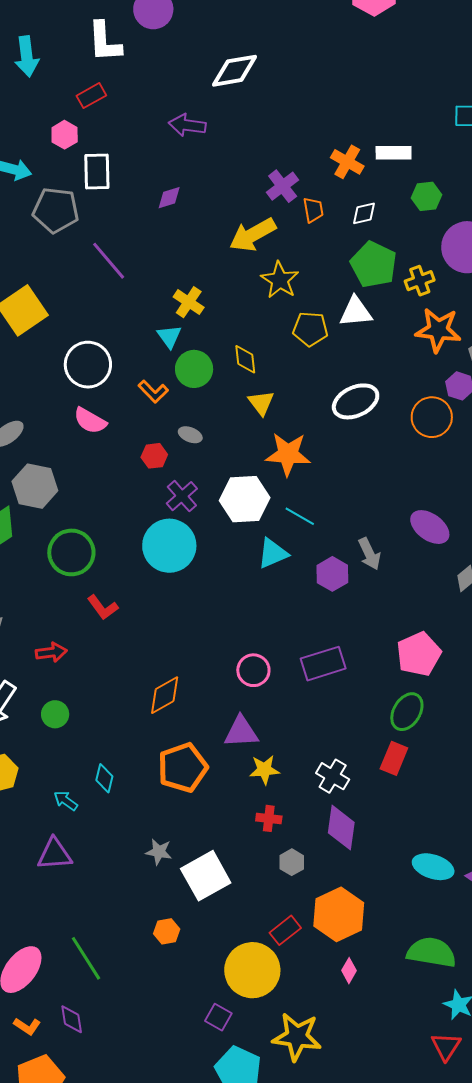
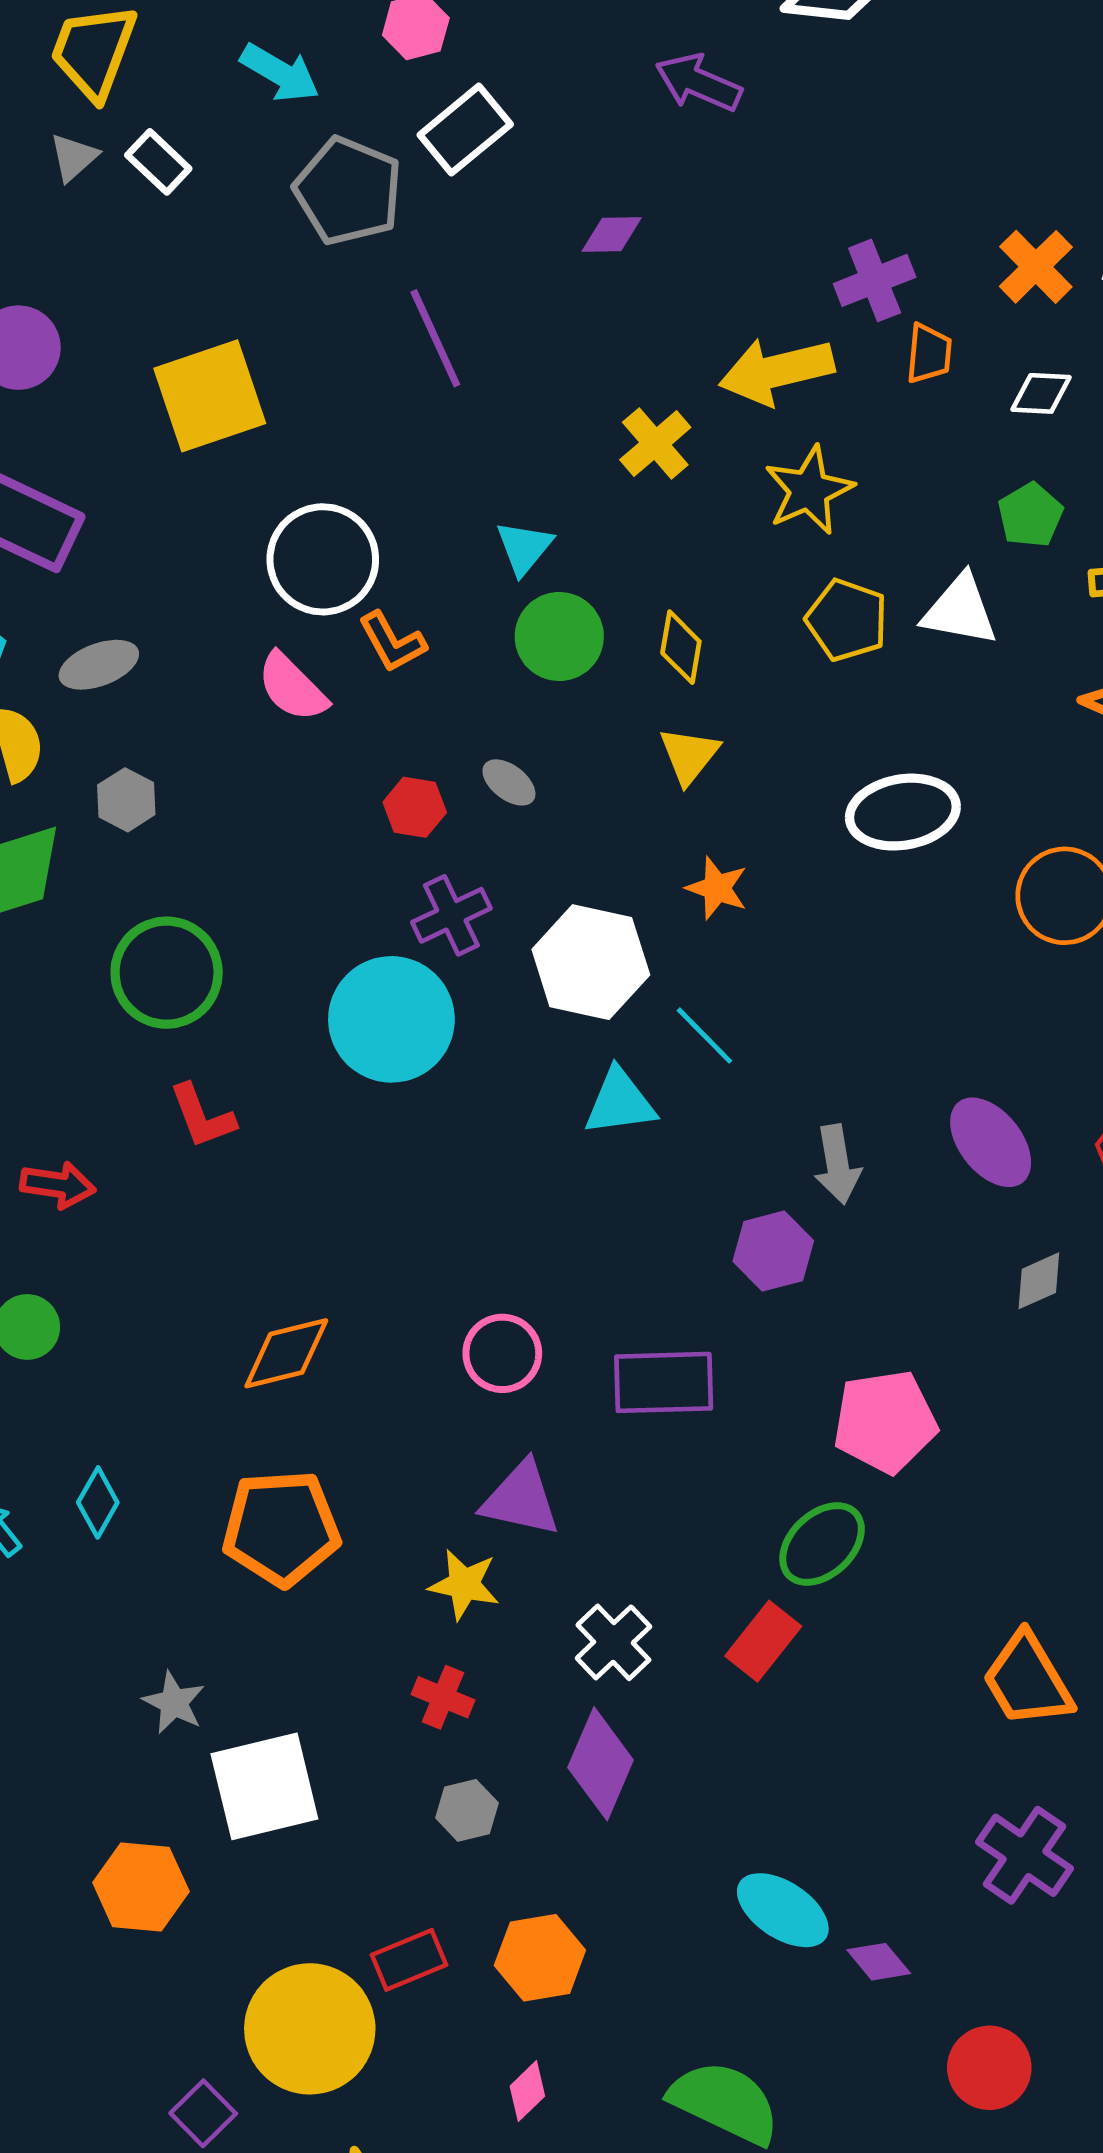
white rectangle: (97, 171) -> (465, 130), turned 36
green pentagon: (374, 265) -> (1030, 515), size x0.6
yellow cross: (189, 302) -> (655, 444), moved
orange L-shape: (153, 392) -> (392, 642), moved
orange star: (288, 454) -> (717, 888), size x0.6
gray hexagon: (35, 486) -> (126, 800), size x0.6
purple hexagon: (332, 574) -> (773, 1251), moved
purple triangle: (241, 732) -> (521, 1499), moved
orange hexagon: (339, 914) -> (540, 1958), size x0.7
orange hexagon: (167, 931) -> (141, 1887), size x1.5

